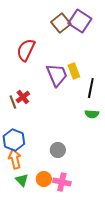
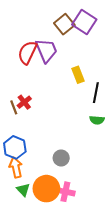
purple trapezoid: (57, 75) -> (46, 50), moved
orange circle: (44, 179) -> (46, 189), size x1.6

